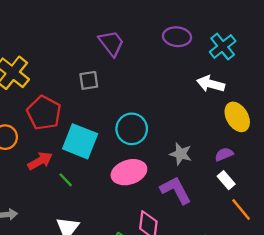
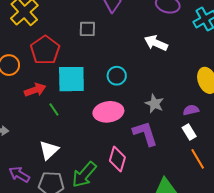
white arrow: (211, 84) -> (156, 43), moved
cyan circle: (132, 129) -> (117, 76), size x0.7
cyan square: (80, 141) -> (71, 79), turned -32

